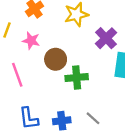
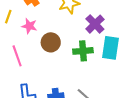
green cross: (77, 78) -> (83, 51), moved

